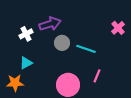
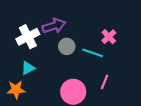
pink cross: (118, 28) -> (109, 37), moved
white cross: (26, 34) -> (28, 37), size x1.5

